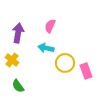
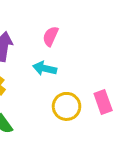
yellow circle: (65, 63) -> (67, 106), moved

